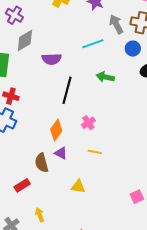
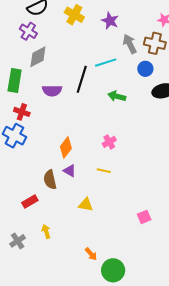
purple semicircle: (52, 59) -> (52, 91), moved
black line: (67, 90) -> (82, 79), moved
pink cross: (88, 123) -> (109, 142), moved

